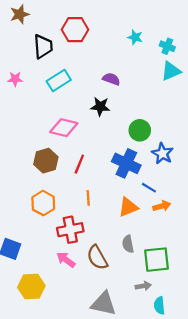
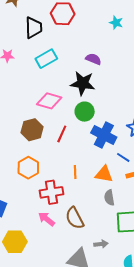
black star: (100, 107) -> (83, 83), size x1.4
green circle: (140, 130) -> (85, 112), moved
orange line: (88, 198) -> (75, 172), moved
orange triangle: (128, 207) -> (104, 174), turned 30
gray semicircle: (128, 244) -> (109, 198), moved
gray arrow: (143, 286) -> (101, 244), moved

